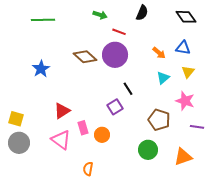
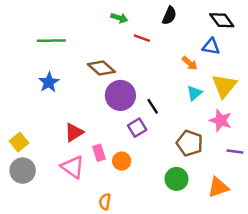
green line: (43, 20) -> (51, 41), moved
blue triangle: (183, 48) -> (211, 47), moved
purple circle: (115, 55) -> (120, 95), moved
yellow triangle: (188, 72) -> (224, 86), size x1.6
yellow square: (16, 119) -> (19, 142), turned 35

